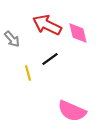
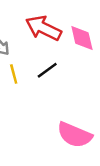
yellow line: (28, 73) -> (14, 74), moved

